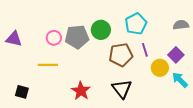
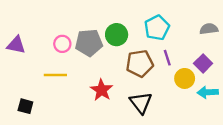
cyan arrow: (180, 80) -> (208, 92), turned -48
red star: (81, 91) -> (102, 90), moved

